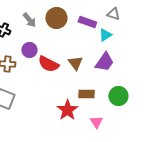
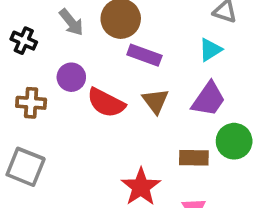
purple rectangle: (87, 22) -> (144, 55), moved
brown rectangle: (86, 94) -> (194, 158), moved
green circle: (118, 96) -> (234, 141), moved

